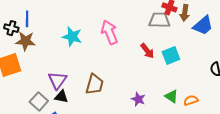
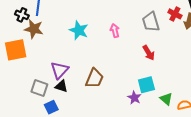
gray trapezoid: (159, 20) -> (151, 22), moved, turned -115
pink arrow: (109, 32) -> (115, 31), size x0.6
cyan square: (171, 55) -> (146, 85), moved
gray square: (39, 101) -> (39, 88), turned -30

